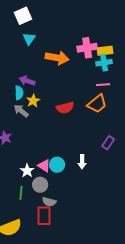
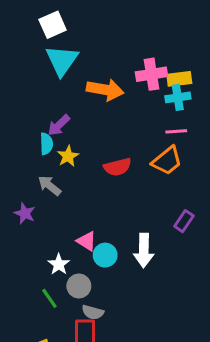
cyan triangle: (29, 39) -> (62, 60), size x1.6
purple arrow: (27, 81) -> (59, 125), turned -63
gray arrow: (21, 111) -> (49, 186), moved
white arrow: (82, 162) -> (144, 250), size x1.5
pink triangle: (44, 166) -> (87, 241), moved
green line: (21, 193) -> (49, 298), turned -40

